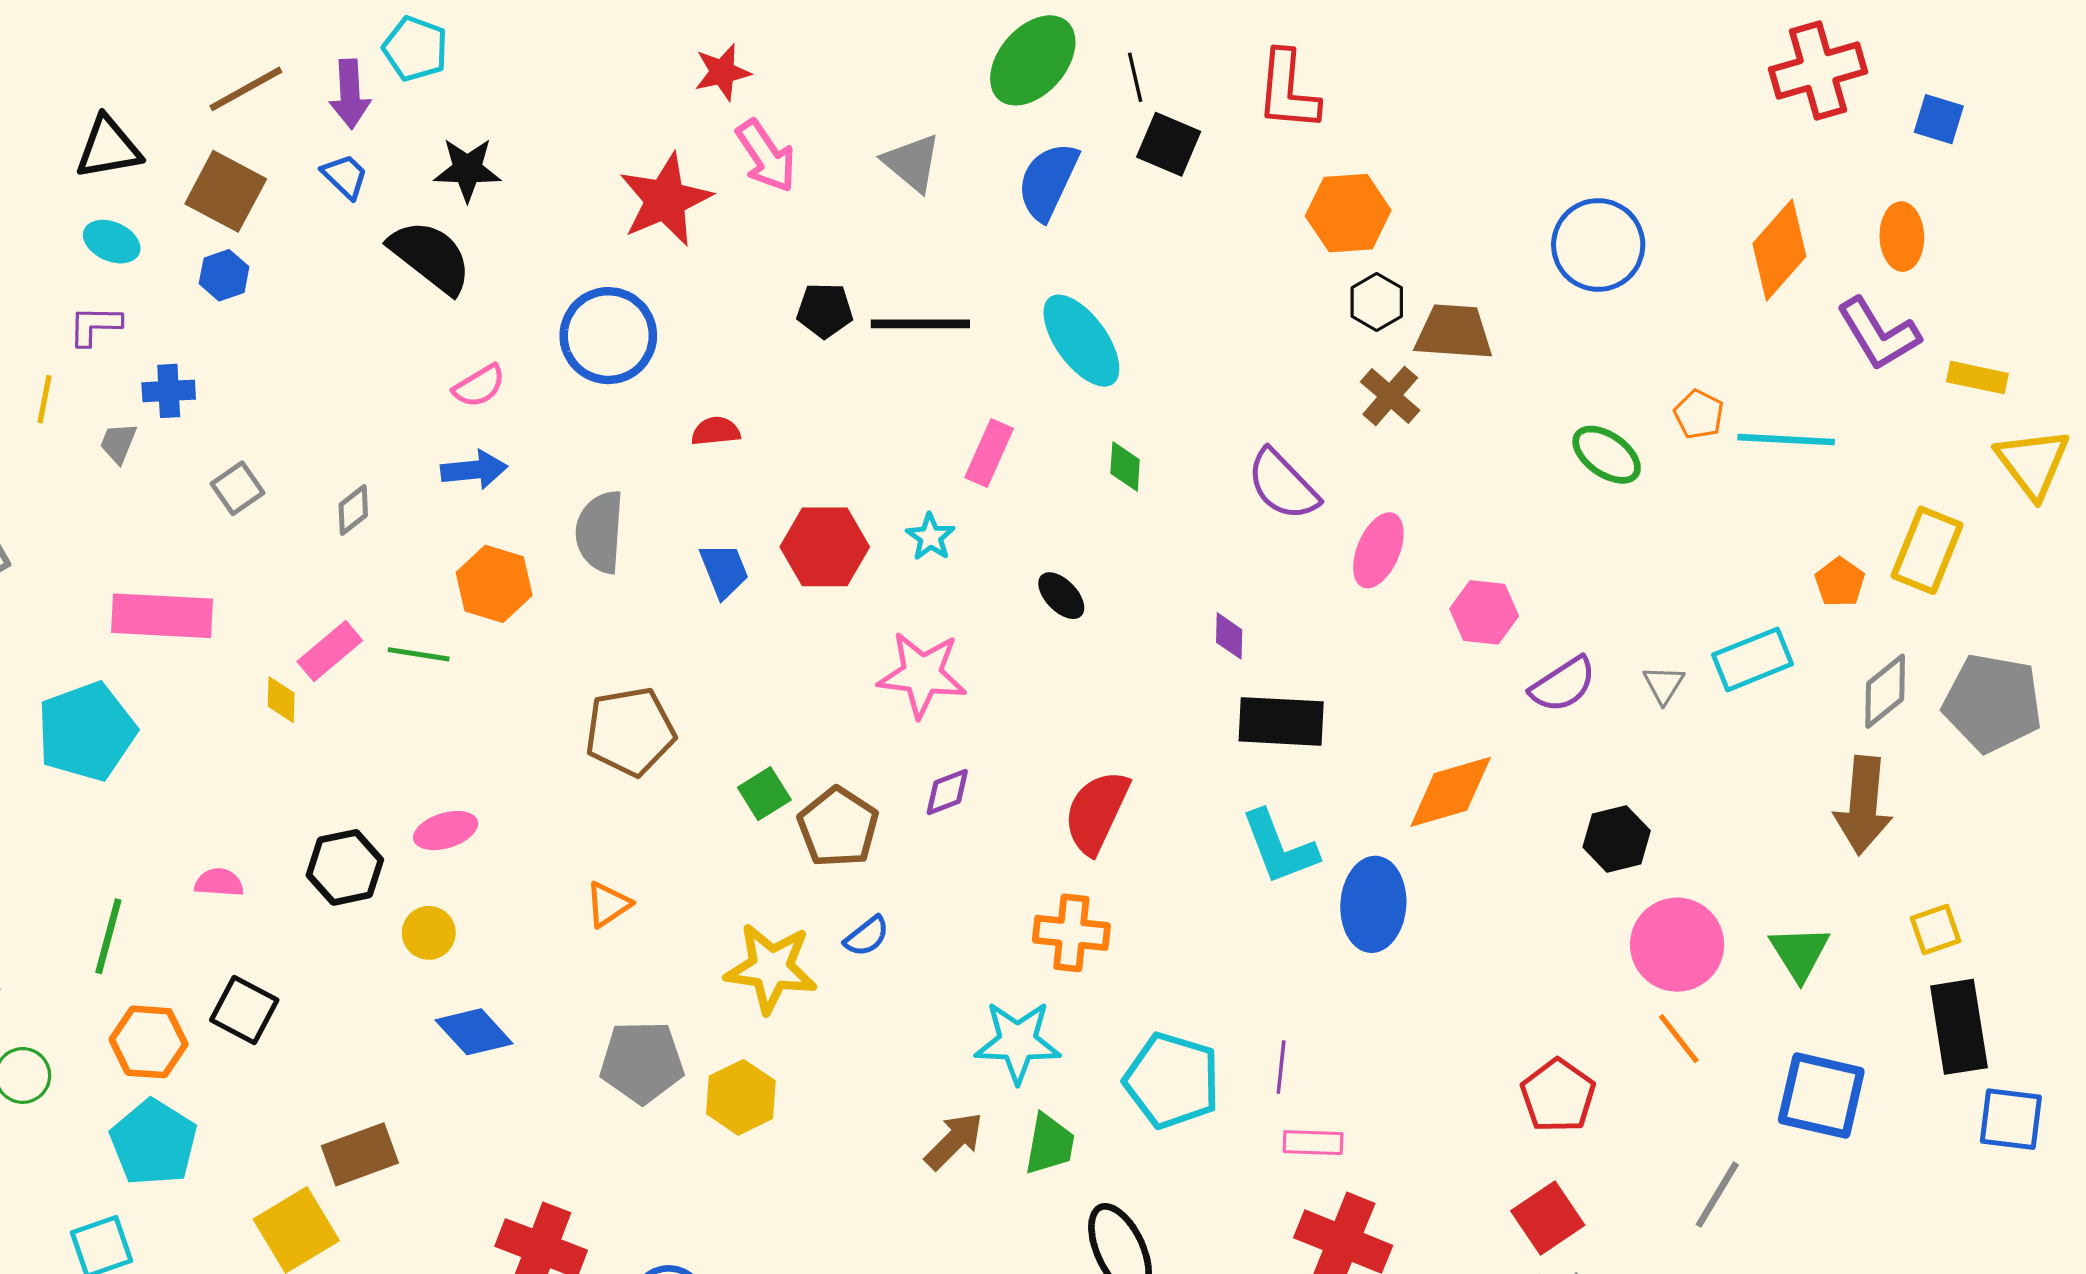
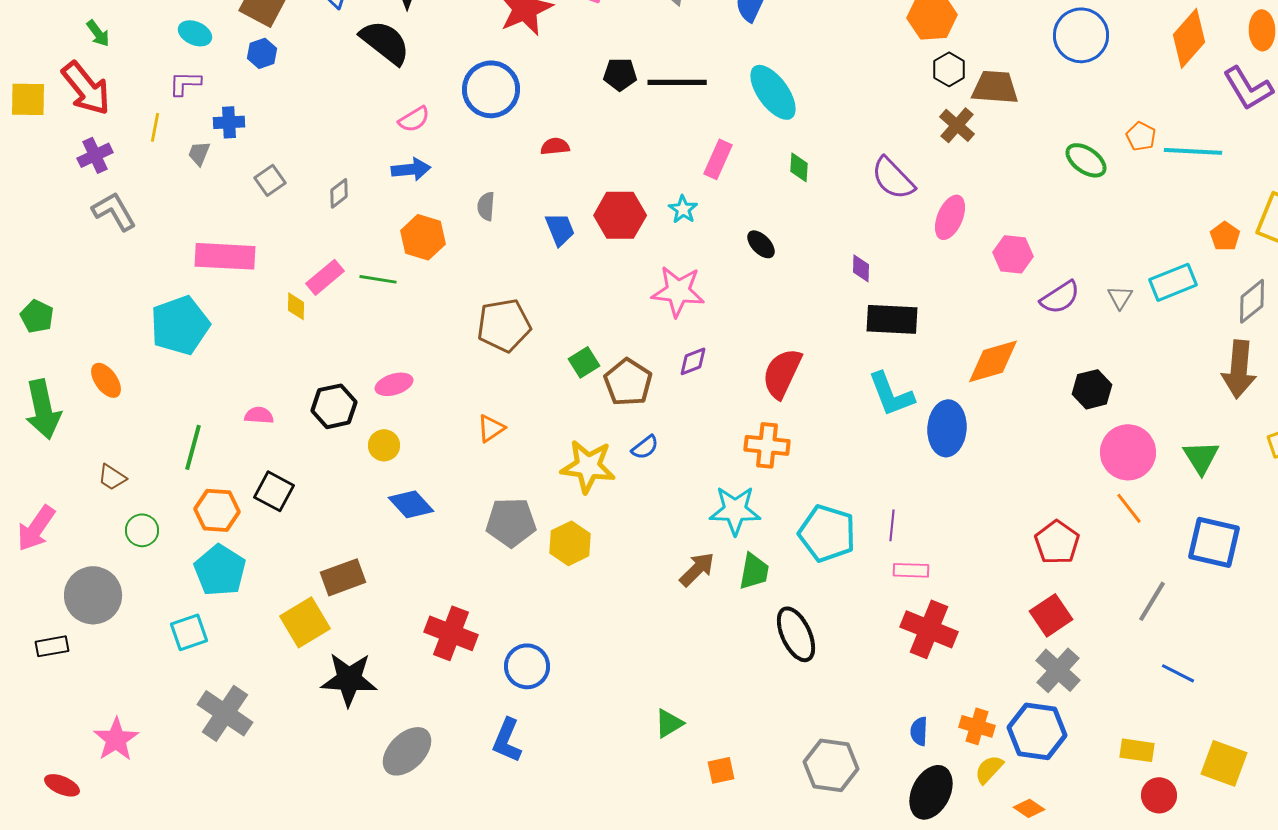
gray semicircle: (600, 532) -> (486, 206), size x0.6

